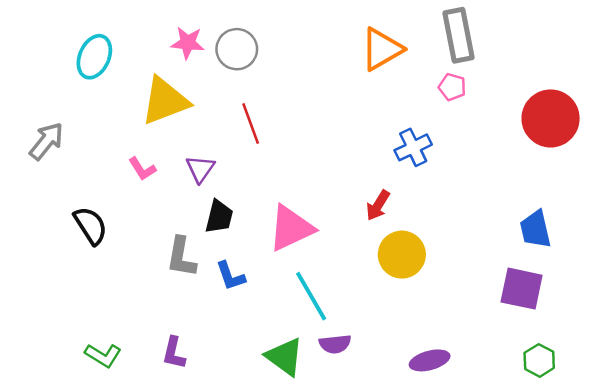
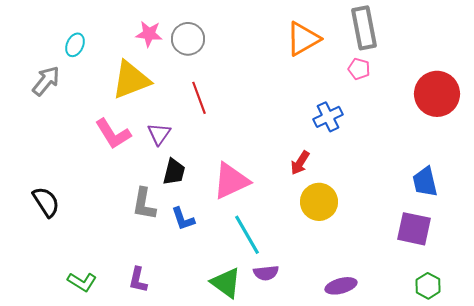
cyan ellipse: (94, 57) -> (75, 45), size x0.7
gray arrow: (46, 141) -> (46, 81), moved
pink L-shape: (142, 169) -> (113, 134), size x1.6
black semicircle: (91, 226) -> (46, 202), moved

